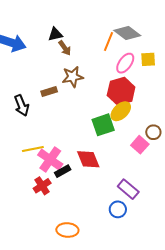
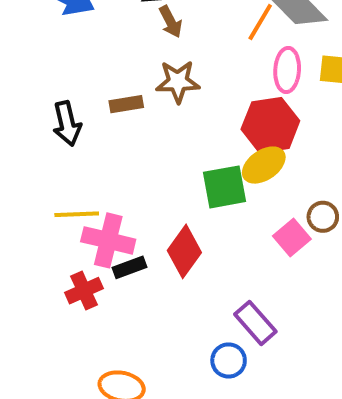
pink ellipse: (125, 63) -> (287, 70), turned -40
red diamond: (88, 159) -> (184, 251), turned 50
pink cross: (50, 160) -> (108, 240), turned -30

